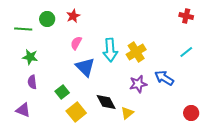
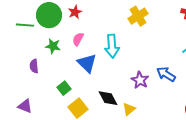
green circle: (47, 19) -> (49, 15), size x1.6
yellow cross: (136, 52) -> (138, 16), moved
green star: (30, 57) -> (53, 46), moved
purple semicircle: (32, 82) -> (34, 66), moved
purple star: (138, 84) -> (140, 80), turned -30

